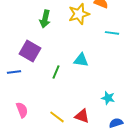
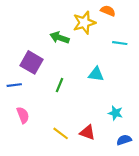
green arrow: (45, 19) -> (59, 38), moved, turned 96
cyan triangle: (81, 60) -> (96, 74), moved
pink semicircle: (22, 110) -> (23, 115), moved

